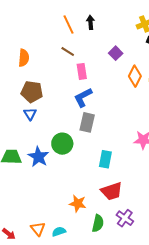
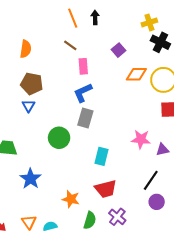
orange diamond: (135, 76) -> (136, 74), turned 60
blue star: (38, 157) -> (30, 179), moved

